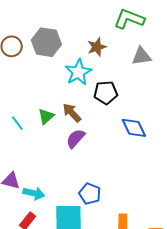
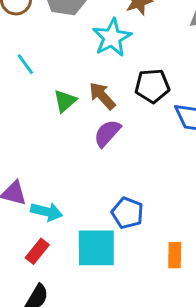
black pentagon: (106, 93) -> (152, 86), moved
cyan line: (17, 123) -> (25, 64), moved

